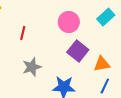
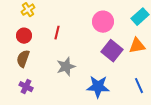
orange triangle: (102, 64) -> (137, 46), moved
blue line: (105, 86) -> (139, 86), turned -49

